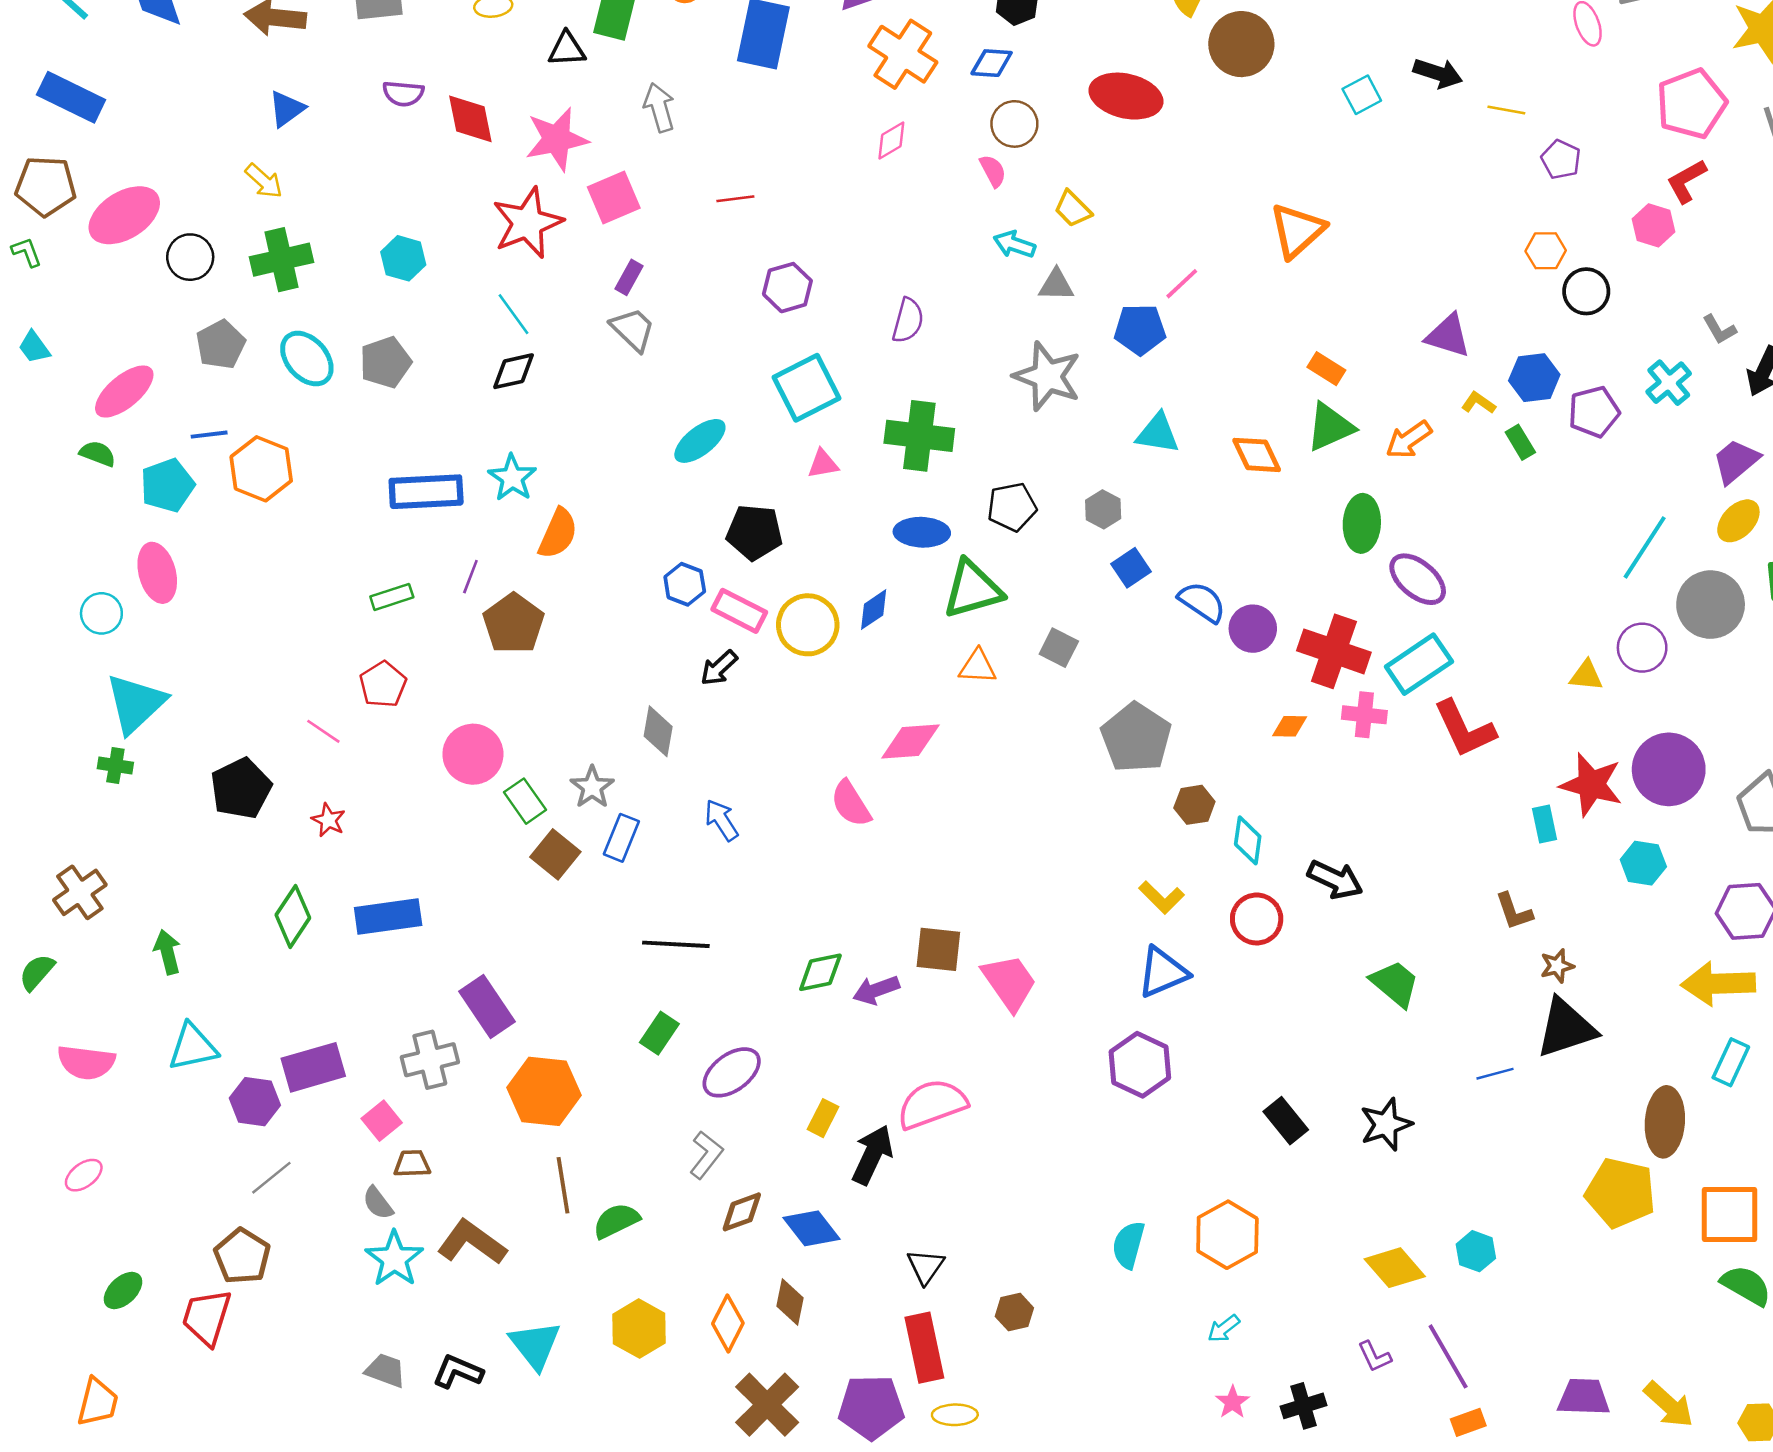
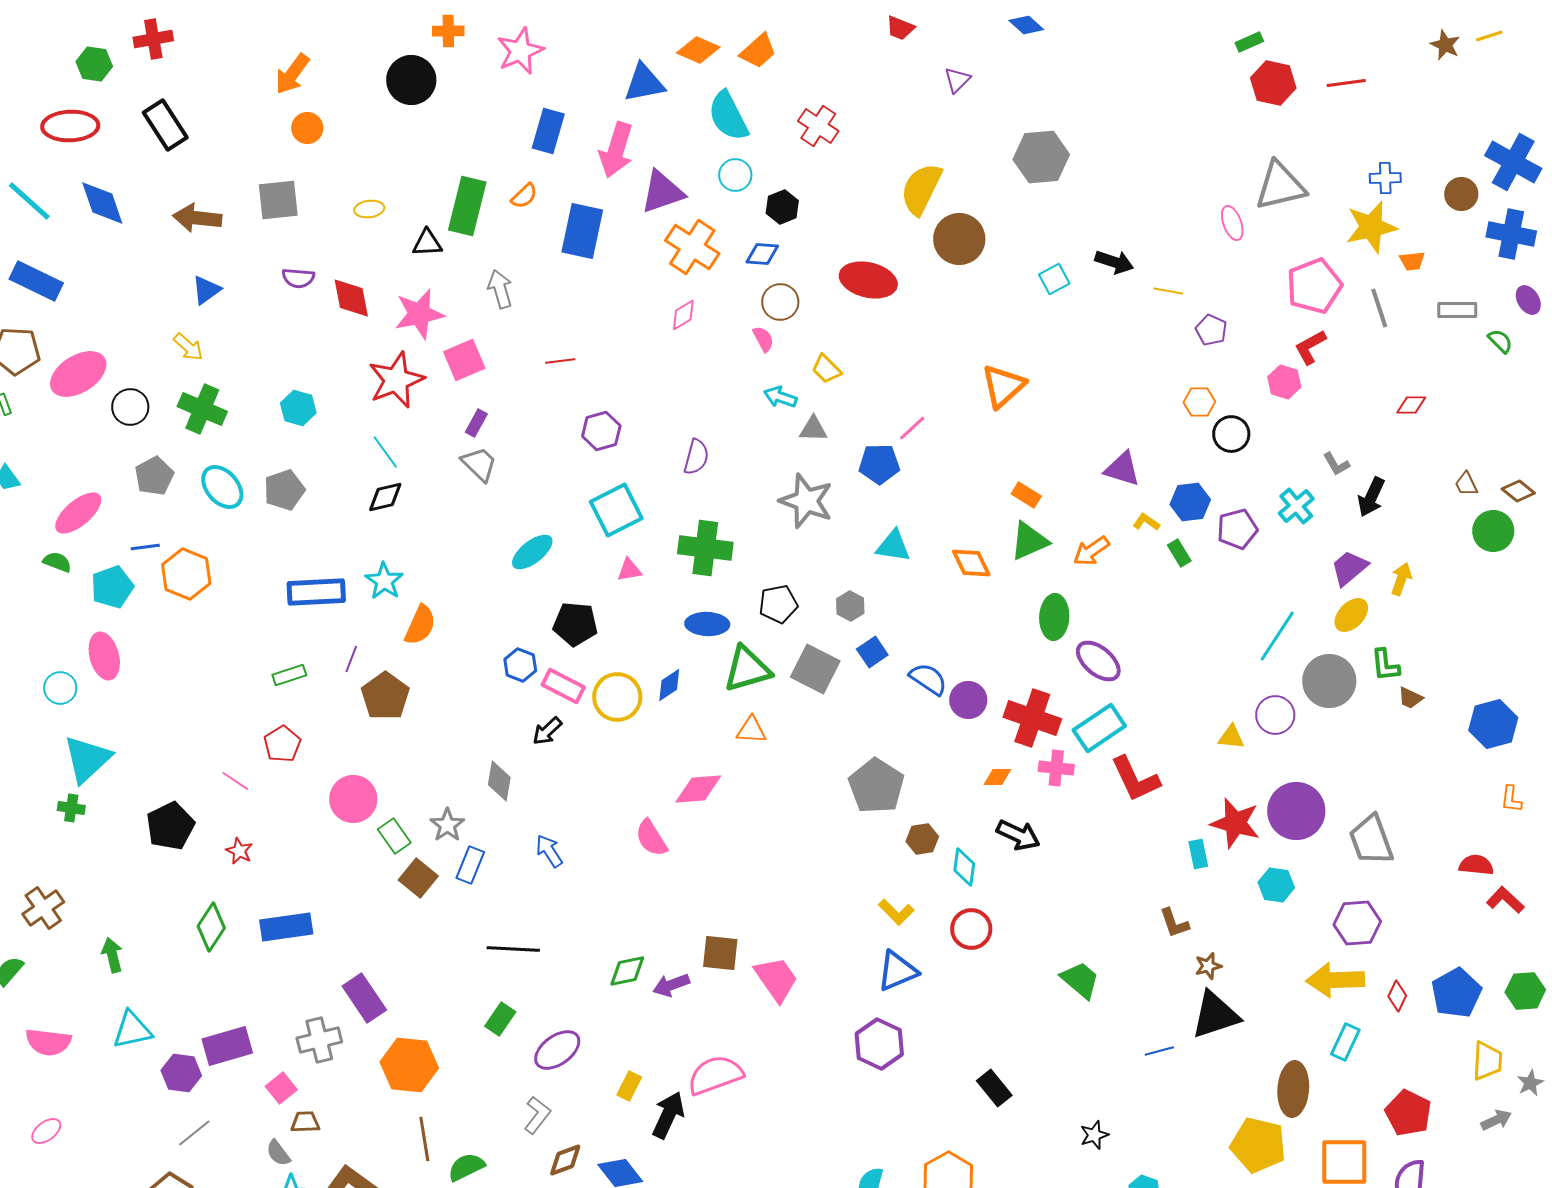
green cross: (281, 260) -> (202, 409), turned 36
gray square: (1059, 648) -> (815, 669), moved, size x1.6
black arrow: (1335, 880) -> (1018, 835), moved
black star: (1386, 1124) -> (1094, 1135), moved, size x0.7

